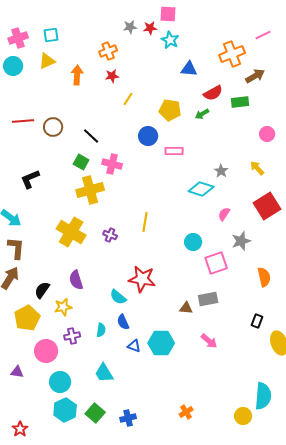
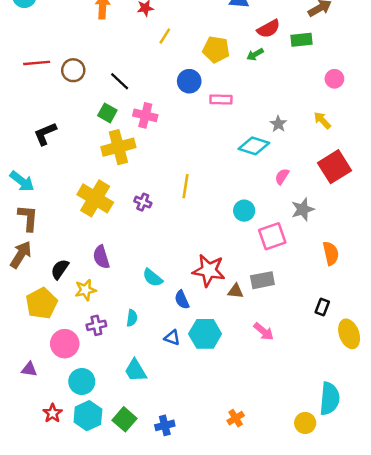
red star: (142, 279) -> (209, 270), moved
blue semicircle: (123, 322) -> (182, 300), moved
red star: (20, 429) -> (52, 413), moved

